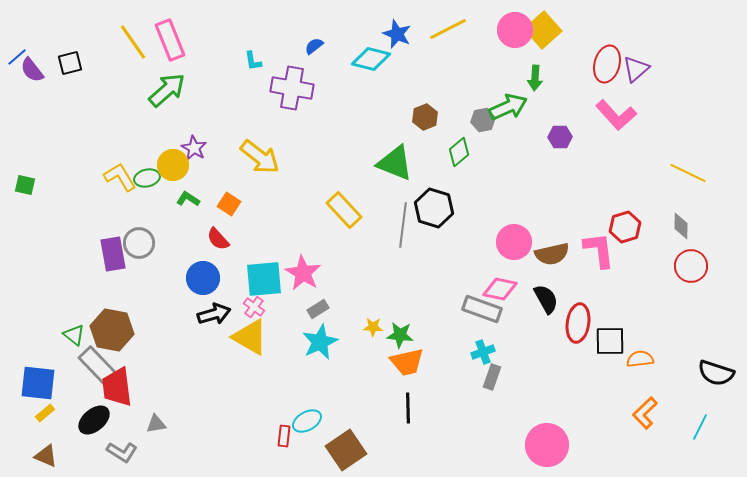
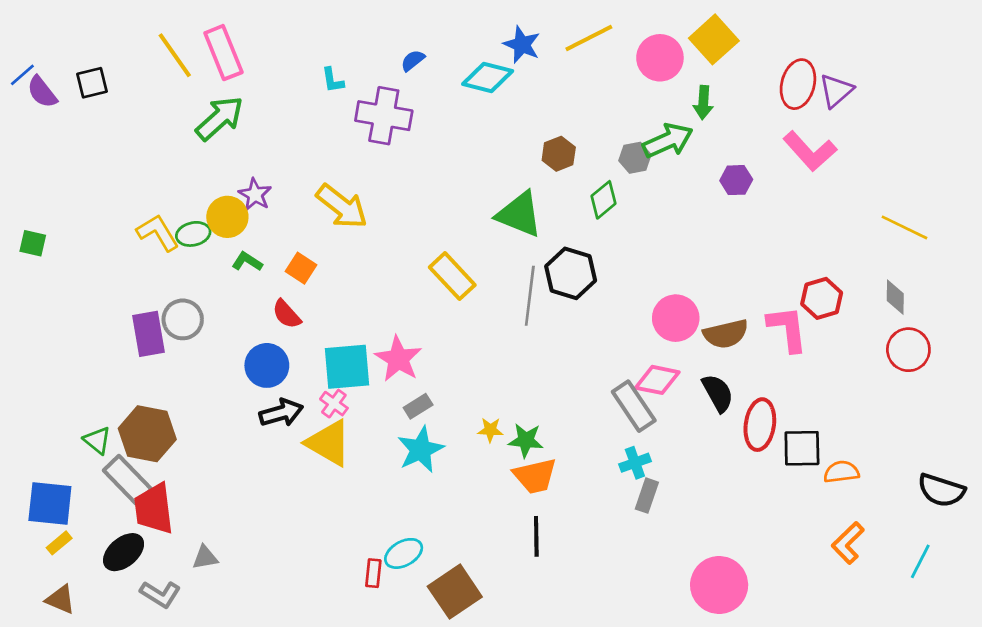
pink circle: (515, 30) -> (660, 58), moved
gray rectangle: (482, 309) -> (634, 406), turned 36

